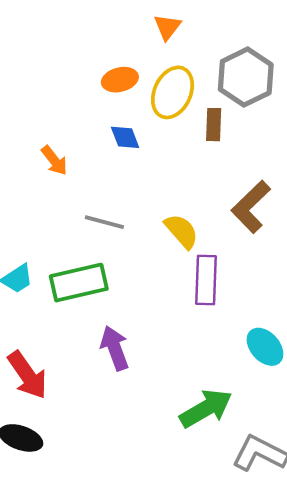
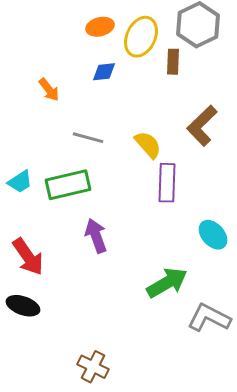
blue diamond: (125, 137) -> (104, 72), turned -75

